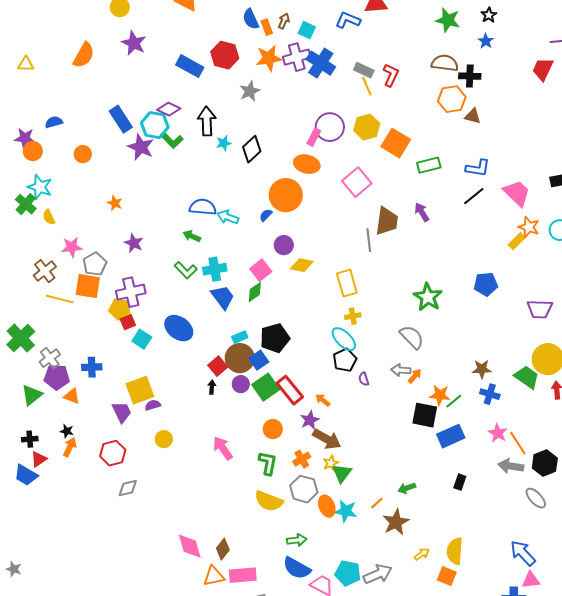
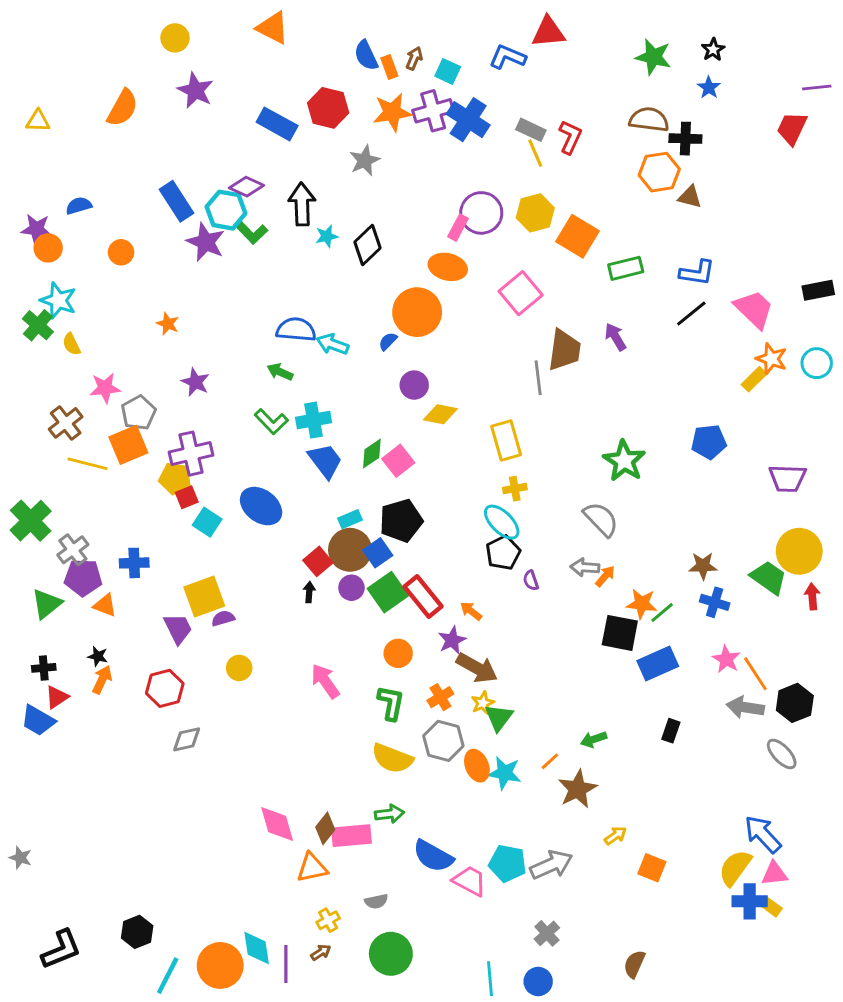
pink square: (261, 270) -> (398, 461), moved
orange square: (88, 286) -> (128, 445), turned -32
green arrow: (297, 540) -> (389, 814), moved
yellow semicircle: (455, 551) -> (735, 868), moved, turned 32
pink rectangle: (243, 575) -> (351, 836), moved

